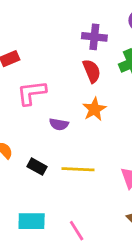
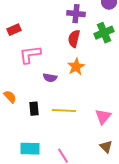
red semicircle: (92, 71) -> (74, 39), turned -144
black rectangle: (37, 167) -> (34, 109), turned 56

